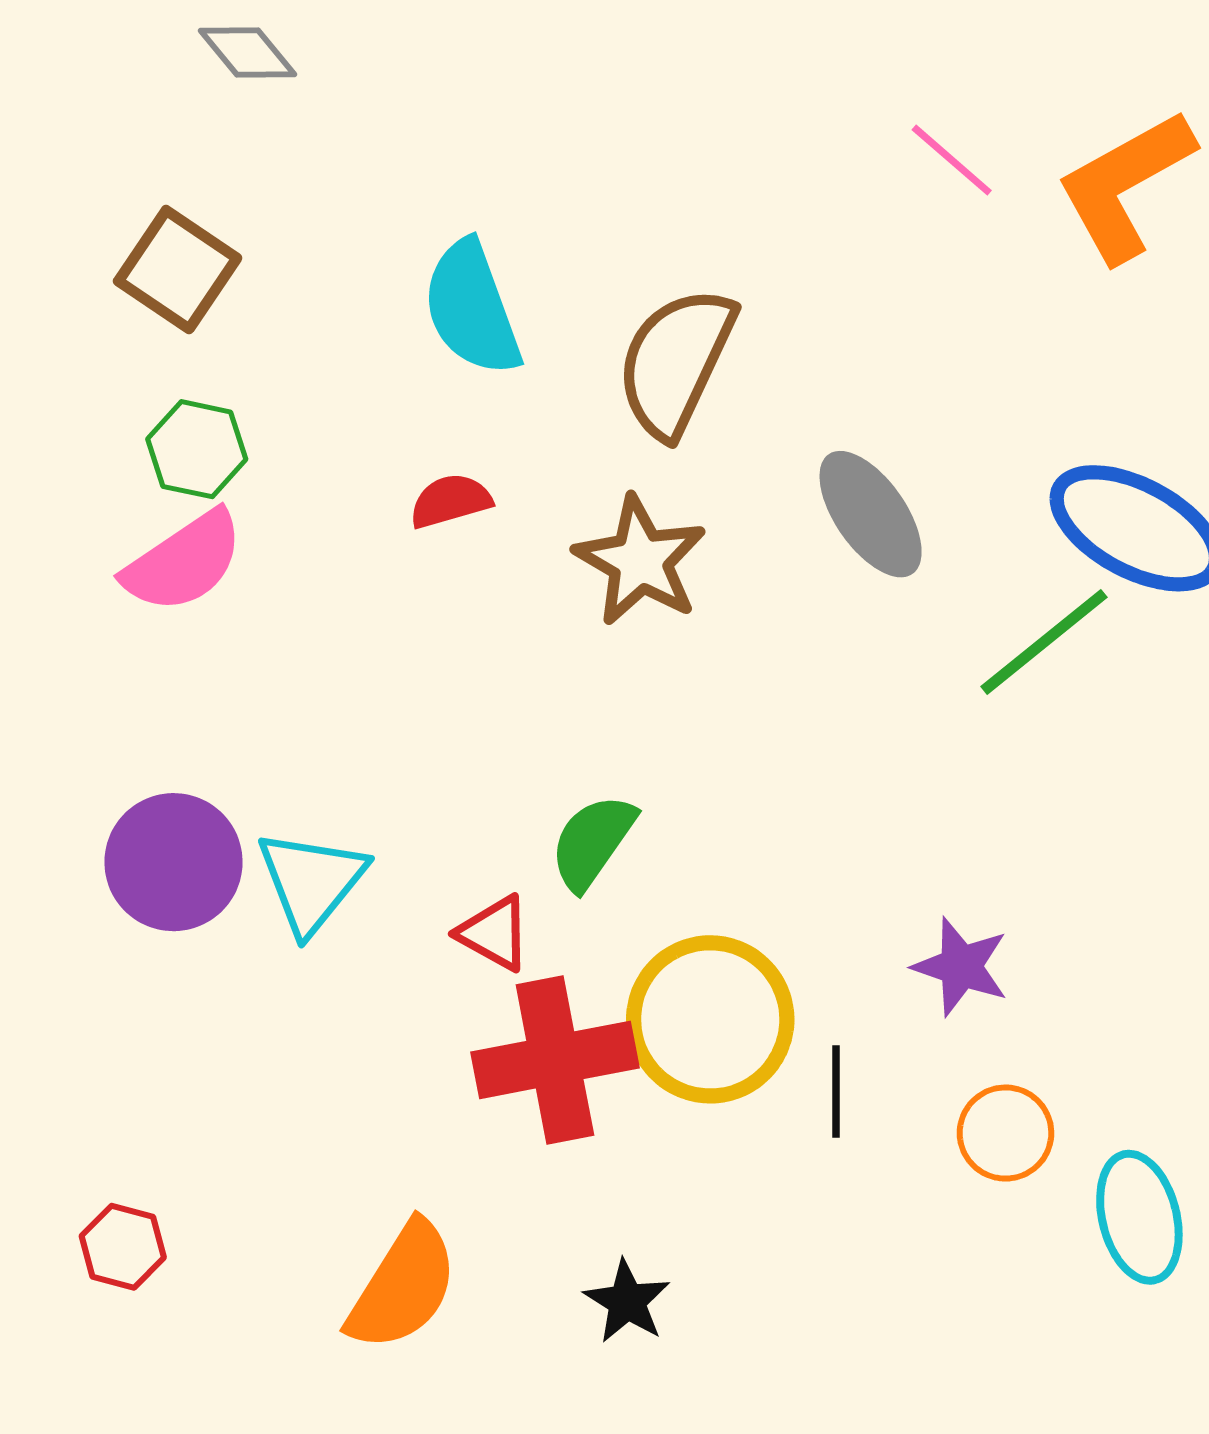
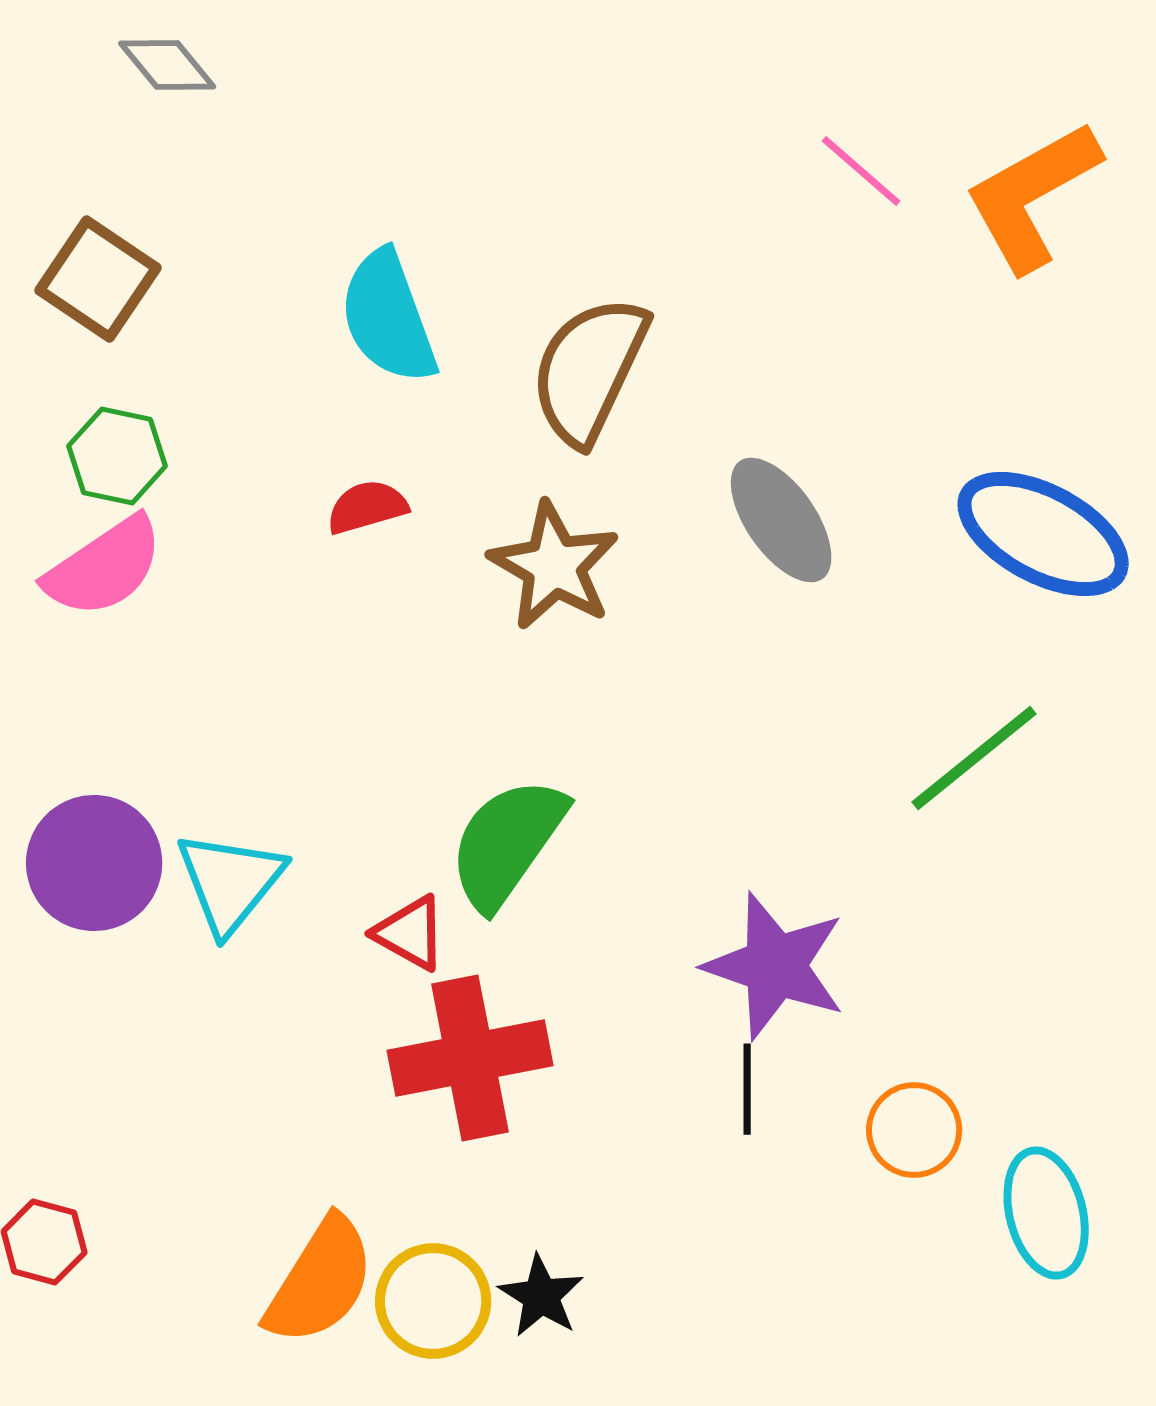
green line: (1044, 642) -> (974, 758), moved
green semicircle: (593, 842) -> (507, 843), size x1.4
purple star: (961, 967) -> (775, 966), moved, size x1.5
yellow circle: (710, 1019) -> (433, 1301), moved, size x0.7

